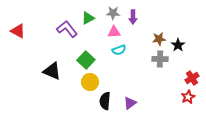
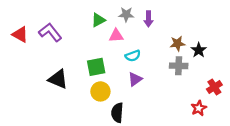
purple L-shape: (67, 29) -> (50, 32), moved
pink triangle: (114, 32) -> (116, 36), moved
green square: (86, 60) -> (96, 67), turned 36
red star: (188, 97) -> (199, 108), moved
purple triangle: (130, 103) -> (135, 79), moved

